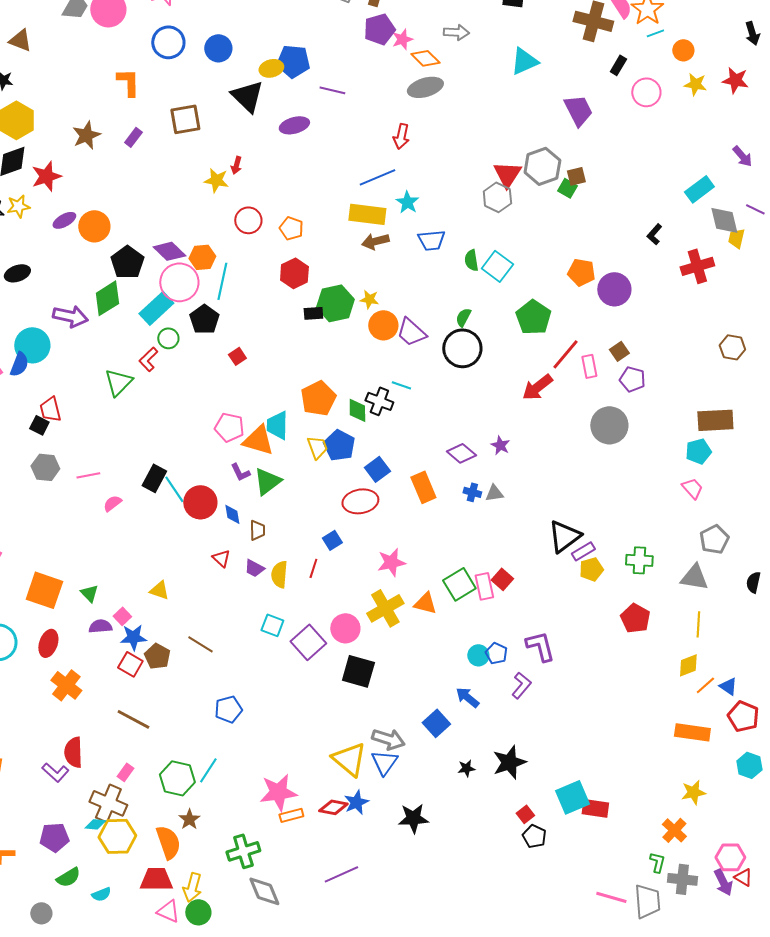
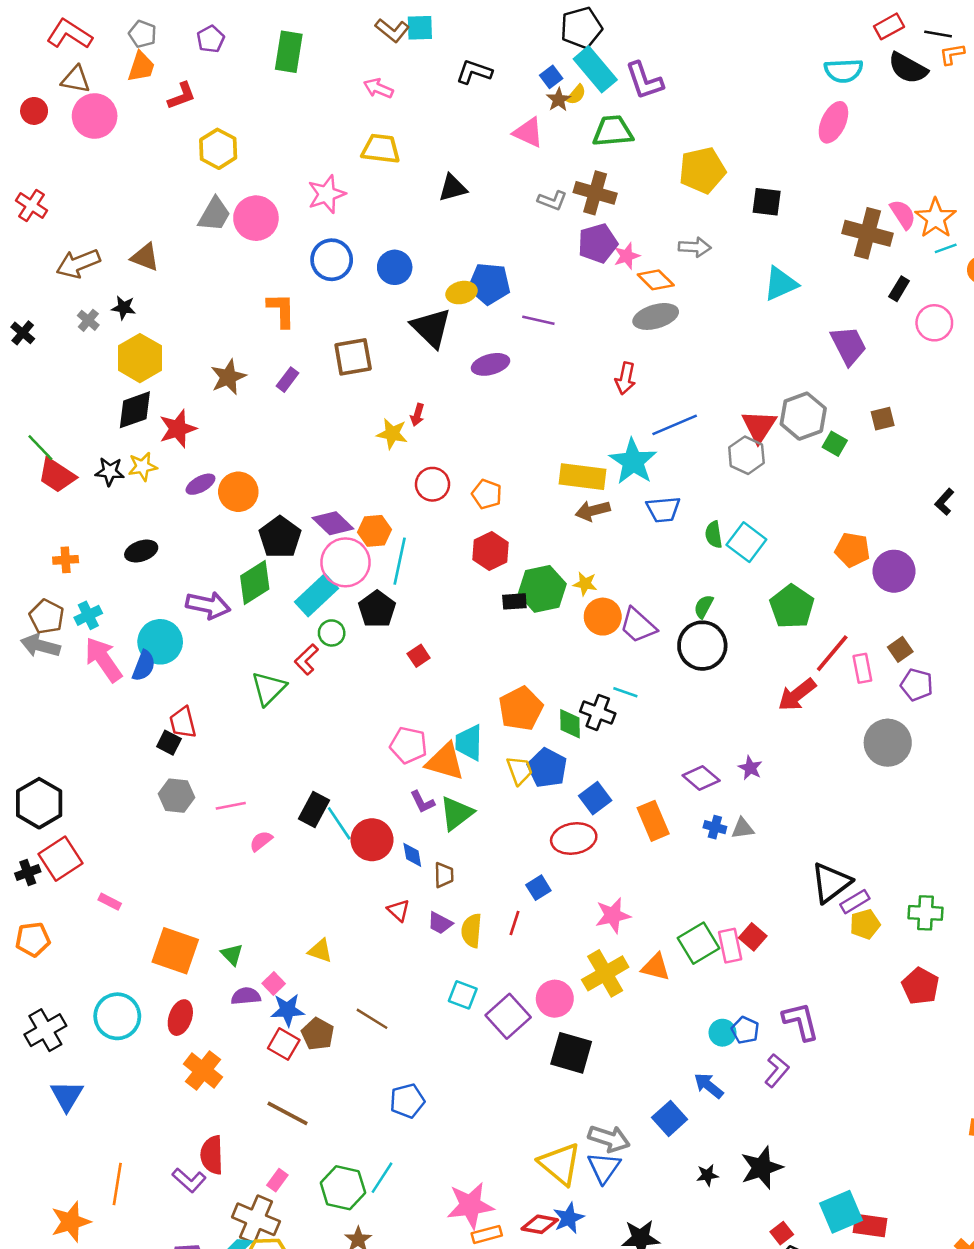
brown square: (576, 176) -> (883, 419), moved
blue line: (377, 177) -> (675, 425), moved
cyan star: (407, 202) -> (633, 461), size x1.6

